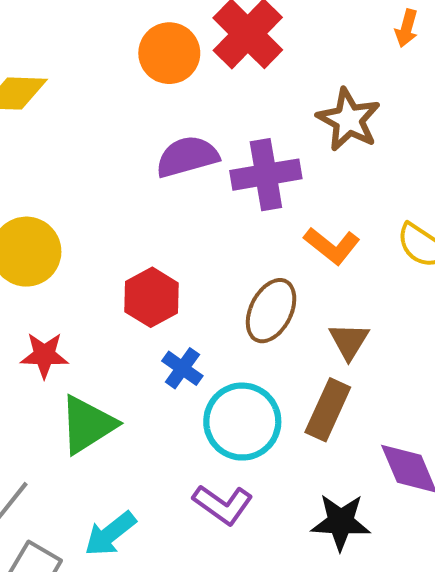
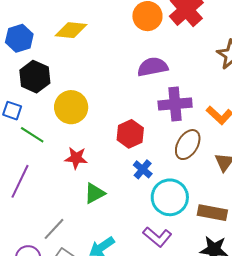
purple cross: (266, 175) -> (175, 104), moved
brown rectangle: (328, 410) -> (212, 213), moved, turned 72
green triangle: (87, 425) -> (95, 193), size x0.7

